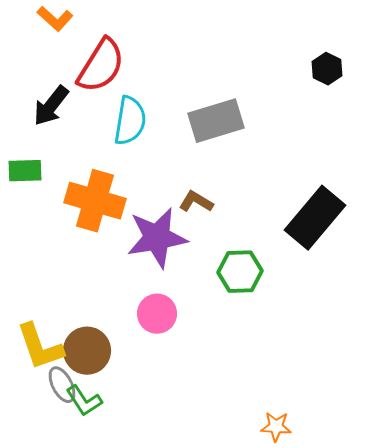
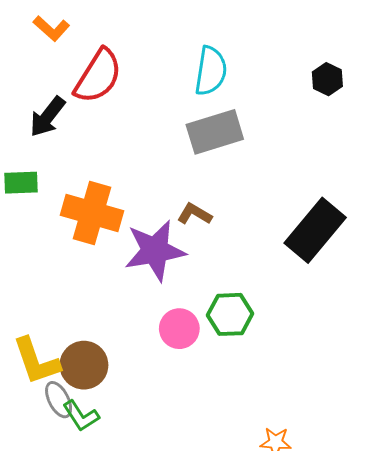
cyan semicircle: (130, 121) -> (211, 71), moved
green hexagon: (240, 272) -> (230, 314), moved
pink circle: (157, 314) -> (179, 329), moved

